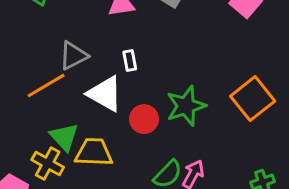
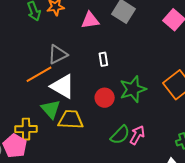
white rectangle: (130, 61) -> (103, 59), moved
white triangle: (105, 94) -> (63, 86), moved
yellow cross: (48, 163) -> (26, 129), moved, turned -30

